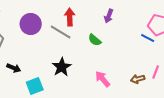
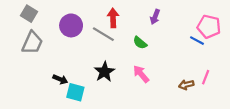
black arrow: (14, 68) -> (60, 79), moved
pink arrow: (103, 79) -> (141, 74), moved
cyan square: (35, 86) -> (75, 92), turned 36

